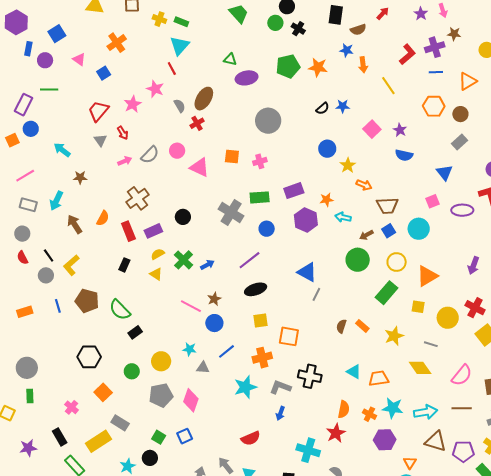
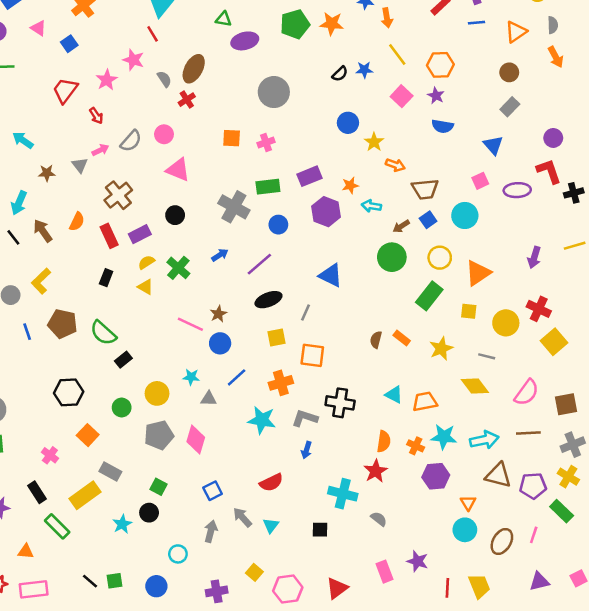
yellow line: (388, 86) -> (397, 54), moved
orange hexagon: (434, 106) -> (440, 65), moved
gray triangle: (100, 140) -> (80, 165), moved
pink triangle: (200, 167) -> (178, 170), moved
black line: (49, 255) -> (13, 237), moved
blue arrow: (207, 265) -> (220, 255), moved
gray line: (316, 294) -> (306, 313), moved
cyan star: (245, 387) -> (262, 420), turned 30
blue square: (185, 436) -> (213, 491), moved

